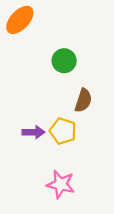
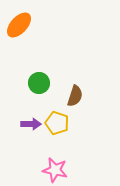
green circle: (64, 61) -> (39, 83), moved

